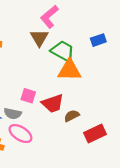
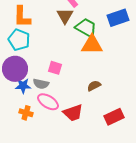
blue rectangle: (98, 40) -> (118, 18), size x1.5
red trapezoid: (53, 103) -> (73, 113), moved
red rectangle: (95, 134) -> (114, 117), moved

